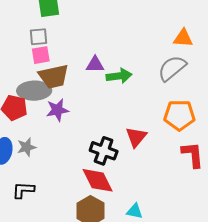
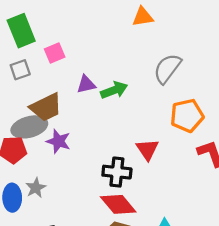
orange triangle: (183, 38) -> (143, 17), moved
pink square: (41, 55) -> (55, 53), moved
purple star: (57, 110) -> (58, 141), turned -30

